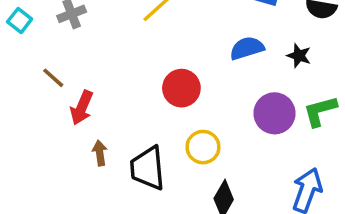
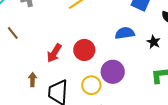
red arrow: (82, 108) -> (54, 53), moved
purple circle: (274, 113) -> (113, 72), moved

